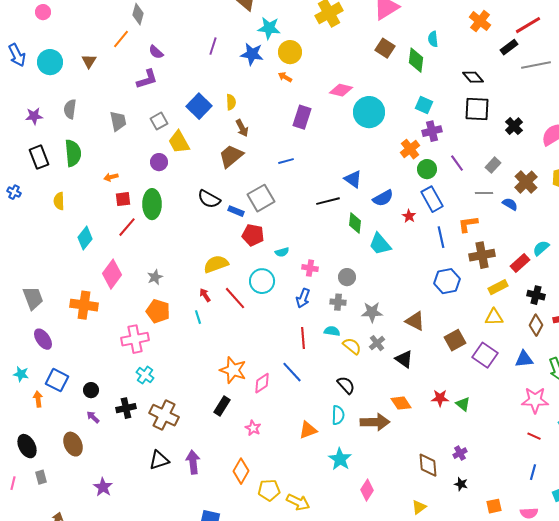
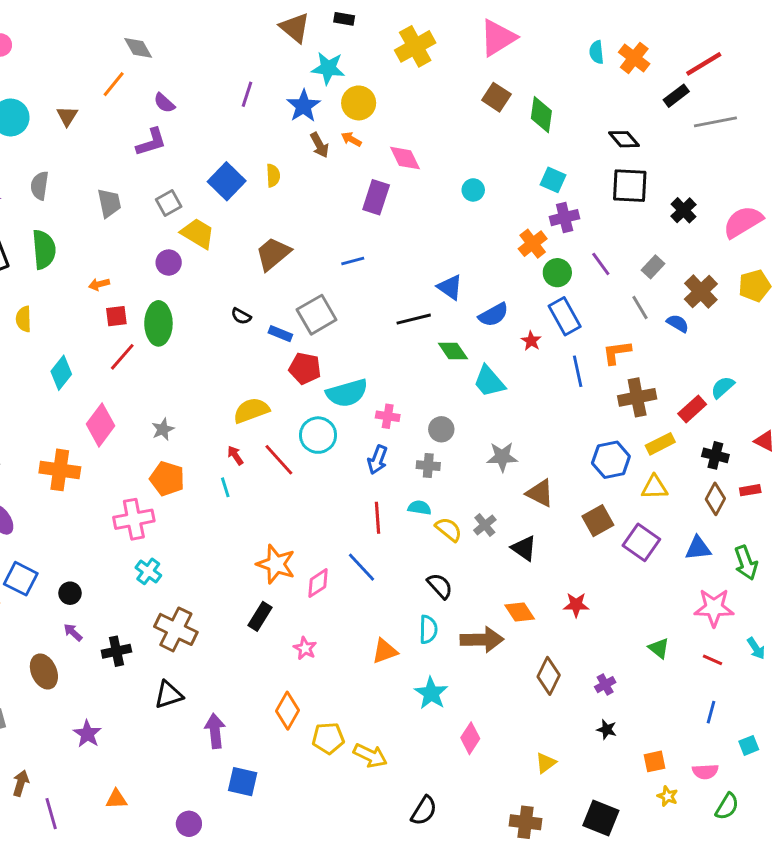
gray diamond: (138, 14) -> (138, 48), turned -45
cyan semicircle: (433, 39) -> (596, 52), moved
blue star: (252, 54) -> (304, 106), turned 30
pink diamond: (341, 90) -> (405, 158), moved, turned 50
cyan circle: (369, 112) -> (473, 190), size x0.5
brown arrow: (242, 128) -> (319, 145), moved
yellow trapezoid: (179, 142) -> (198, 233), turned 150
gray line: (484, 193) -> (640, 307), turned 60
black semicircle: (209, 199) -> (241, 316), size x0.6
green diamond: (355, 223) -> (453, 351), turned -40
cyan semicircle: (282, 252) -> (347, 393), size x2.0
blue hexagon: (447, 281) -> (611, 460), moved
gray star: (372, 312) -> (502, 457), moved
green triangle: (463, 404) -> (659, 648), moved
black cross: (126, 408) -> (116, 651), moved
purple arrow: (193, 462) -> (215, 731), moved
brown diamond: (428, 465) -> (549, 676), moved, turned 30

